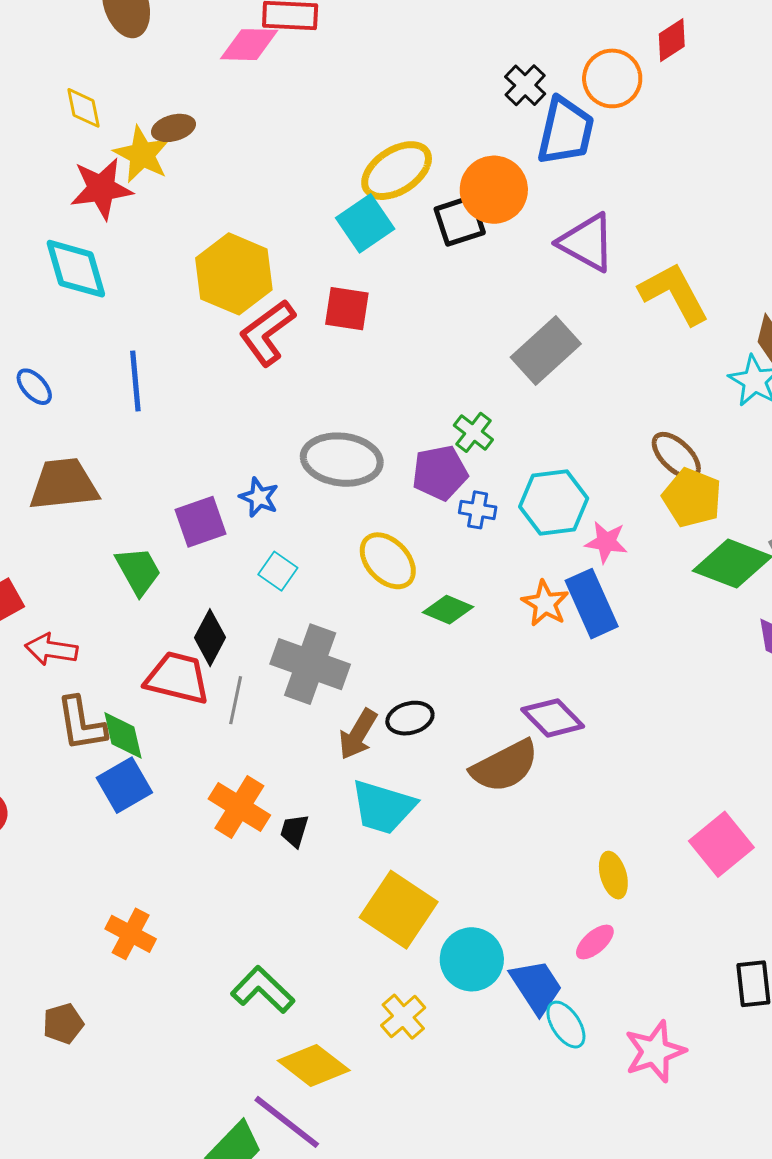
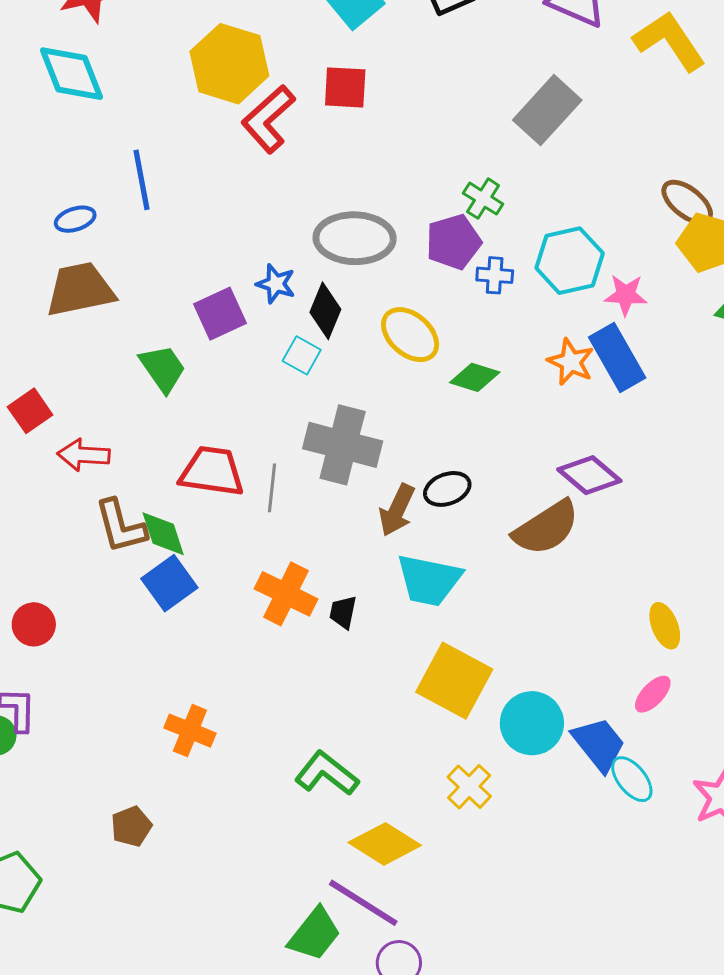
blue ellipse: (34, 387) -> (75, 219), moved, turned -60
black diamond: (210, 638) -> (325, 311), moved

